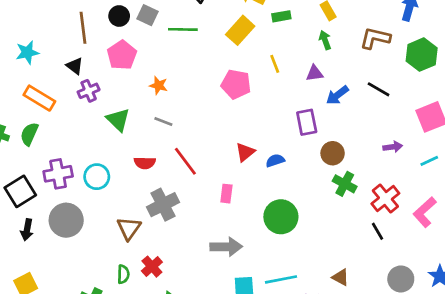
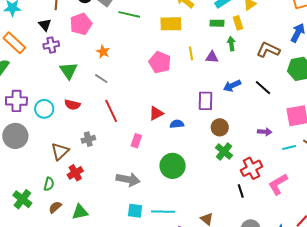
green rectangle: (281, 16) -> (217, 23), moved
yellow rectangle: (240, 30) -> (171, 24), turned 35
purple triangle: (314, 73) -> (212, 57), moved
red semicircle: (145, 163) -> (72, 105), moved
gray cross: (163, 205) -> (88, 139), size x0.6
red cross: (152, 267) -> (75, 173), moved

